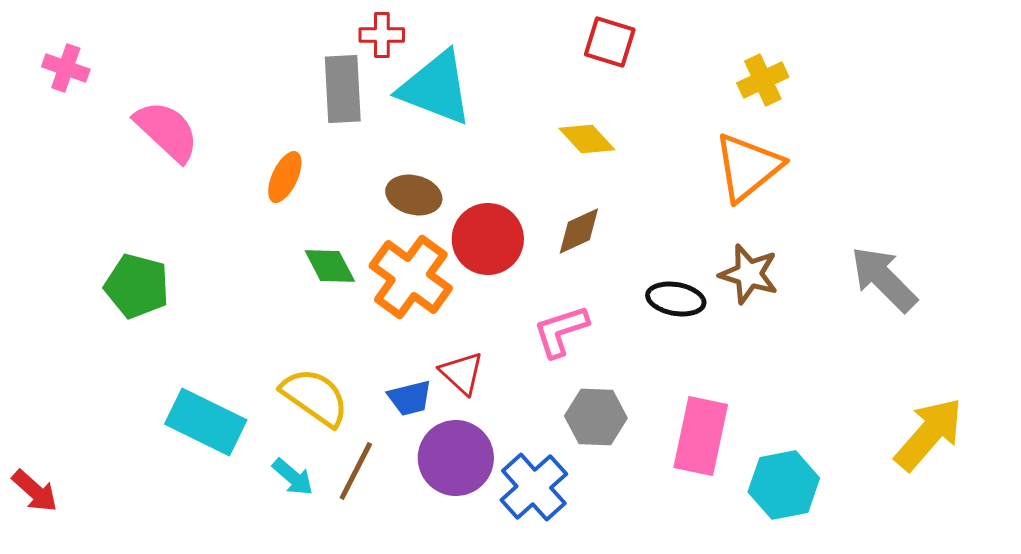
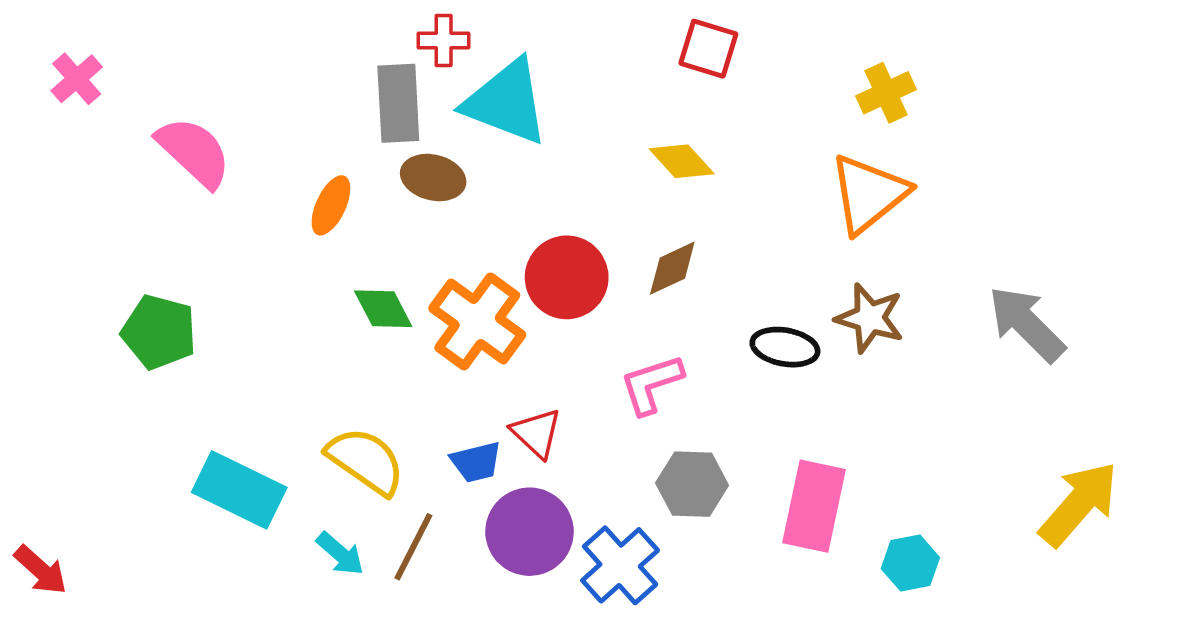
pink cross: (66, 68) -> (77, 79), turned 30
brown ellipse: (414, 195) -> (433, 178), moved
cyan hexagon: (784, 485) -> (910, 563), size x0.7

